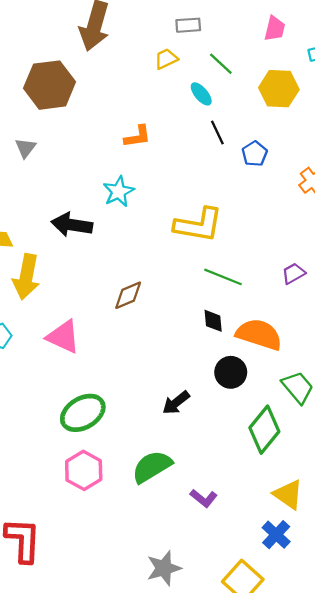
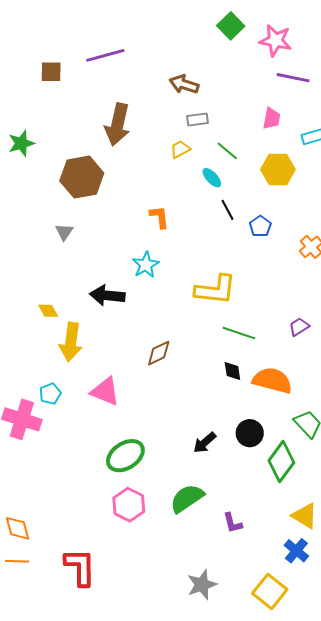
orange L-shape: (137, 137) -> (159, 217), turned -85
black circle: (231, 372) -> (250, 433), moved
purple L-shape: (204, 498) -> (233, 523), turned 40

